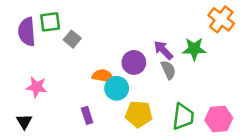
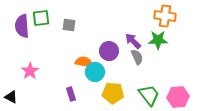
orange cross: (221, 19) -> (165, 16), moved, turned -30
gray square: (72, 39) -> (69, 25), moved, turned -32
pink star: (37, 87) -> (30, 71), turned 30
green trapezoid: (183, 117) -> (149, 95), turned -45
black triangle: (24, 122) -> (11, 97), moved, turned -32

